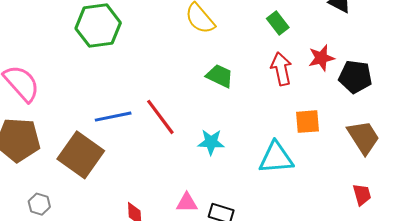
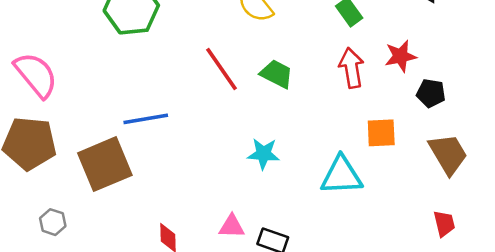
black pentagon: (355, 77) -> (431, 93), moved, size x0.7
red line: (160, 117) -> (222, 69), moved
brown square: (81, 155) -> (105, 164), turned 30

